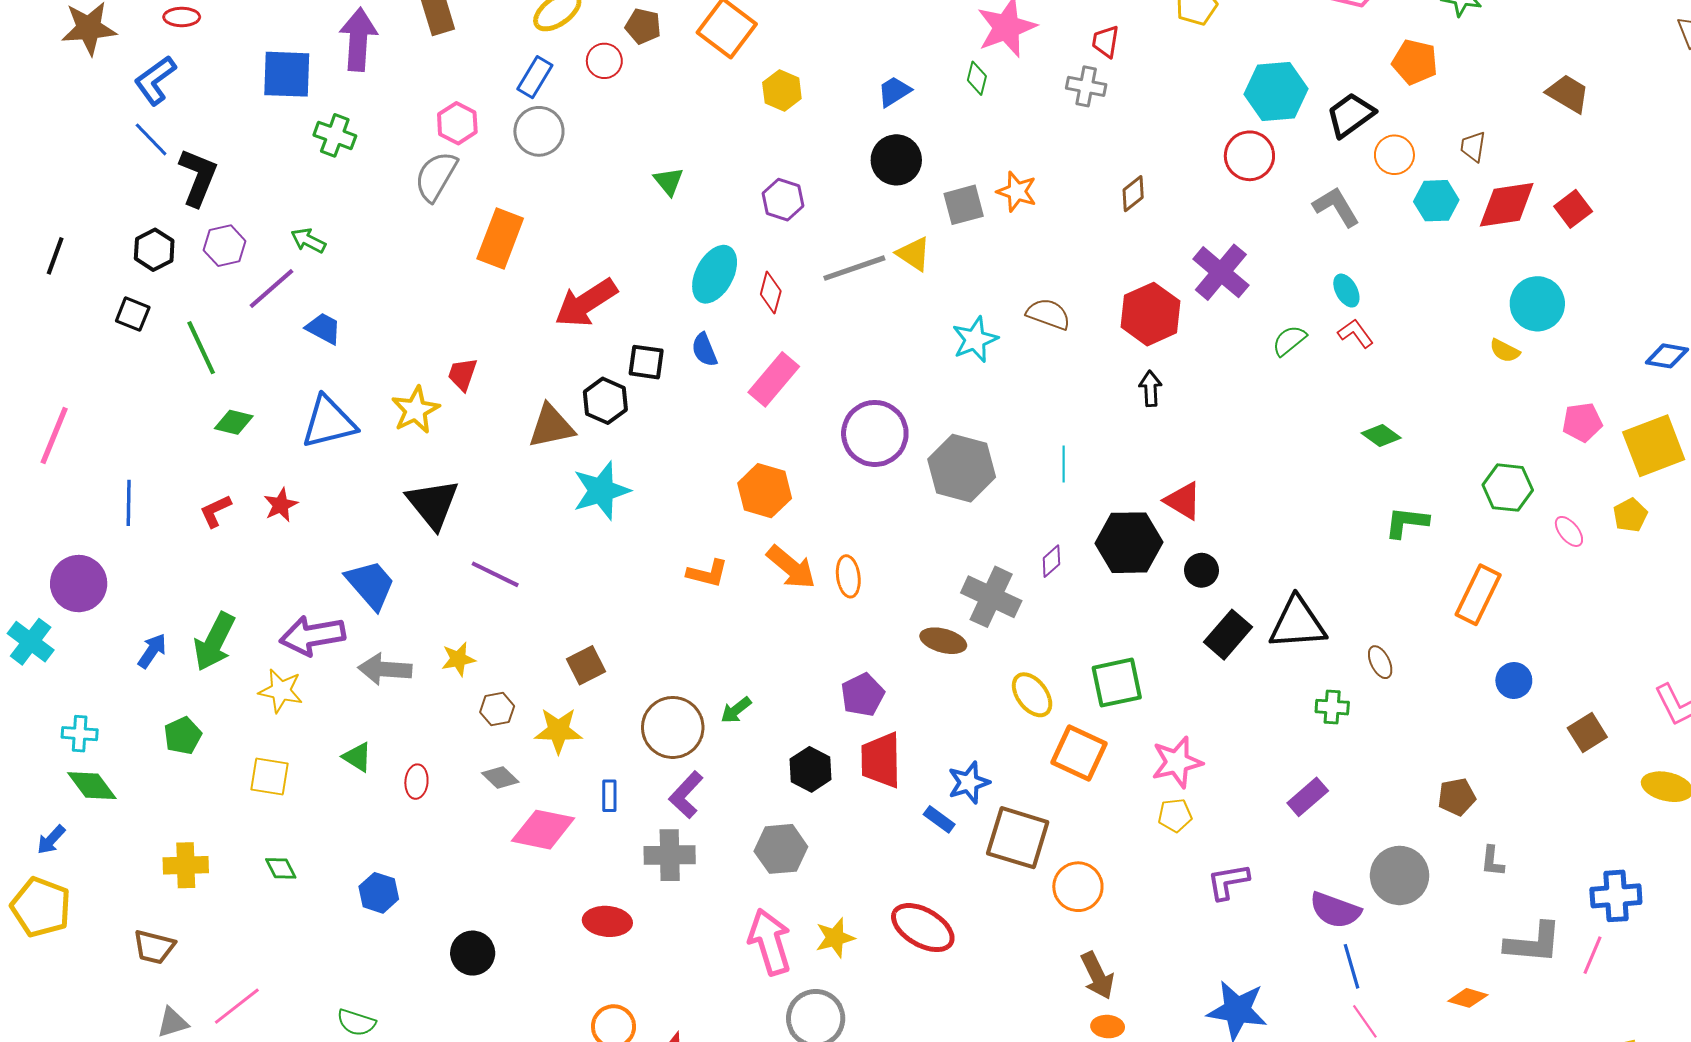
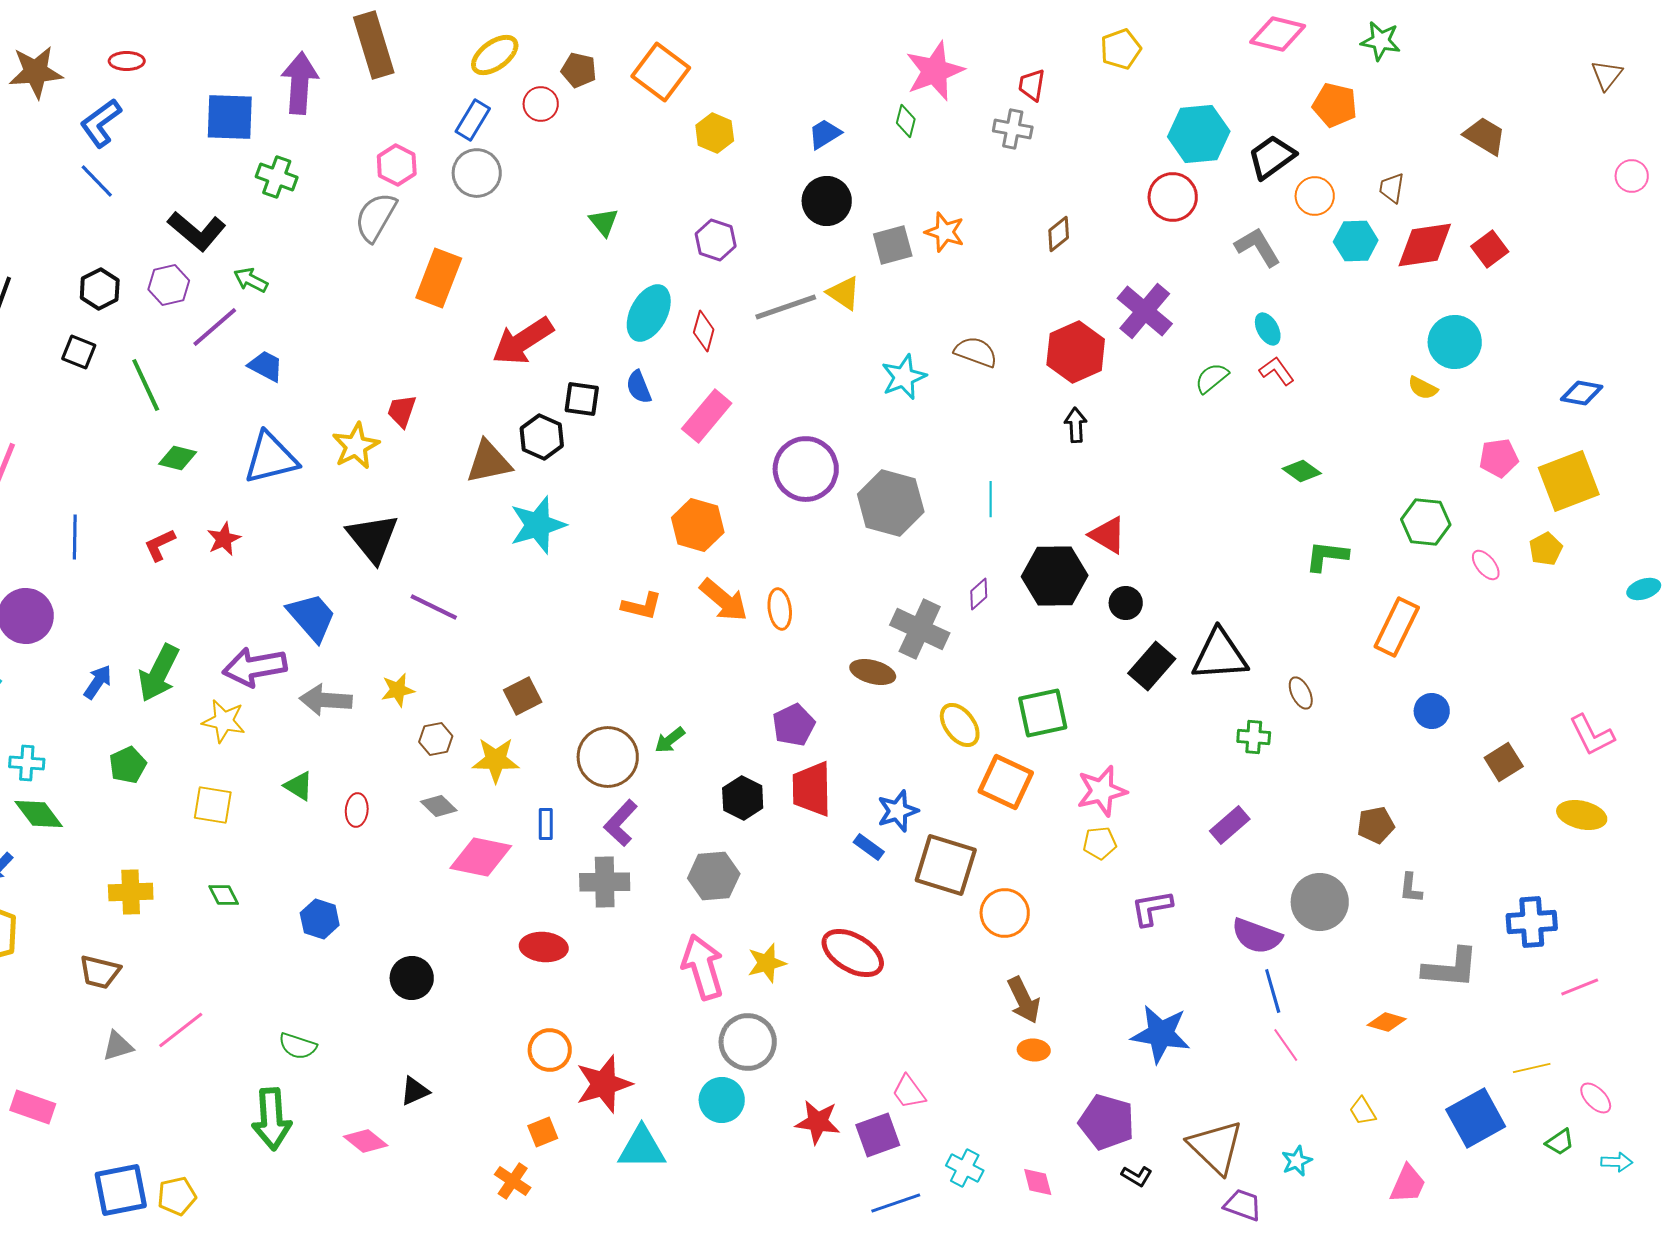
black L-shape: (198, 177) -> (197, 231), moved, turned 108
pink line: (1592, 955) -> (1580, 987), moved, turned 45

